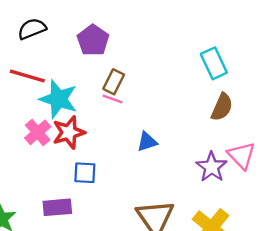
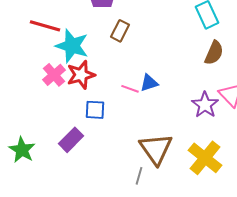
pink line: (113, 99) -> (130, 89), moved
purple rectangle: (57, 207) -> (71, 140), turned -40

